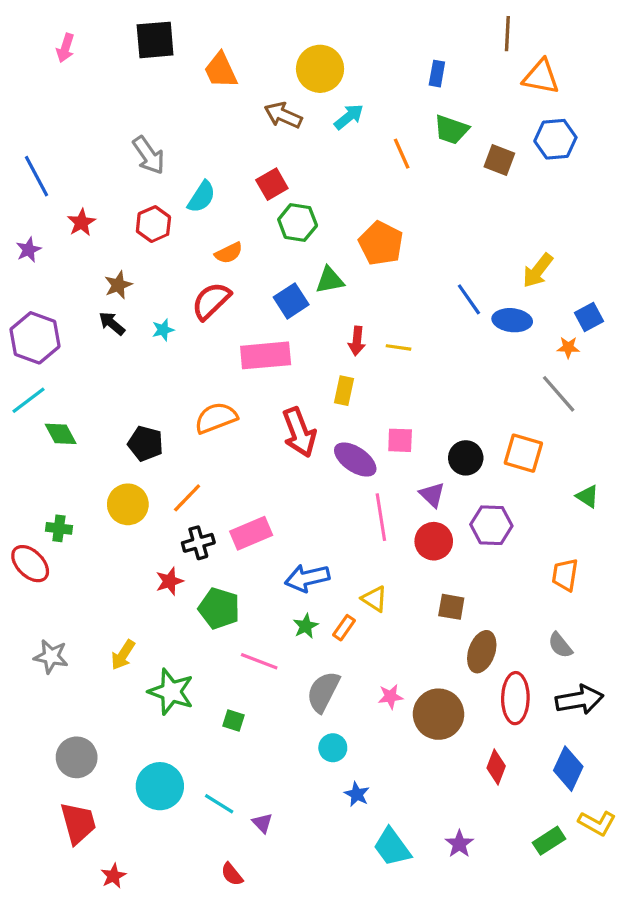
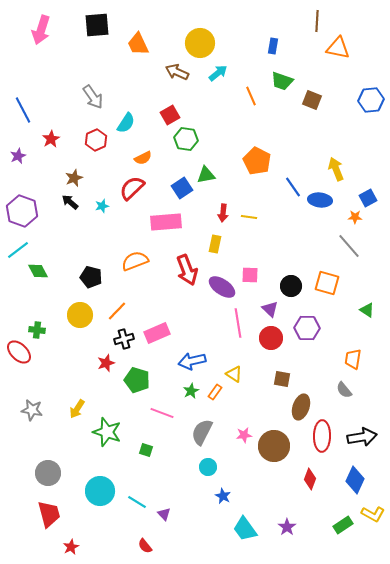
pink arrow: (65, 48) -> (41, 30), size x1.6
blue hexagon: (555, 139) -> (371, 100), moved
orange pentagon: (381, 243) -> (257, 161), moved
yellow arrow: (538, 271) -> (336, 169), turned 120
gray semicircle: (560, 645) -> (344, 390), moved

